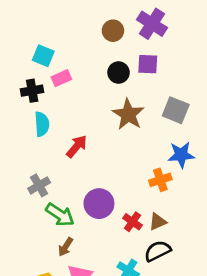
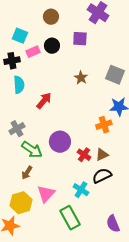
brown circle: (113, 31) -> (51, 17), moved
purple square: (148, 64) -> (80, 39), moved
black circle: (119, 73) -> (52, 46), moved
brown star: (128, 114) -> (81, 78), size x0.6
brown arrow: (66, 247) -> (27, 173), moved

